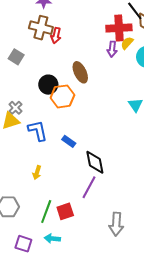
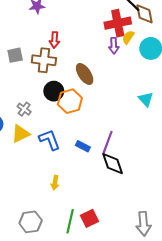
brown cross: (41, 28) -> (44, 60), moved
gray square: (16, 57) -> (15, 55), moved, turned -35
gray cross: (15, 108) -> (24, 109), moved
purple line: (89, 187) -> (107, 143), moved

